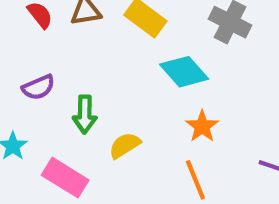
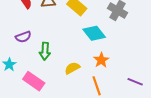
yellow semicircle: (125, 145) -> (72, 68), moved

